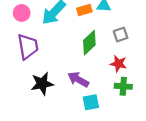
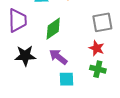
gray square: (121, 35) -> (102, 22), size x1.5
green diamond: (89, 43) -> (53, 29), moved

